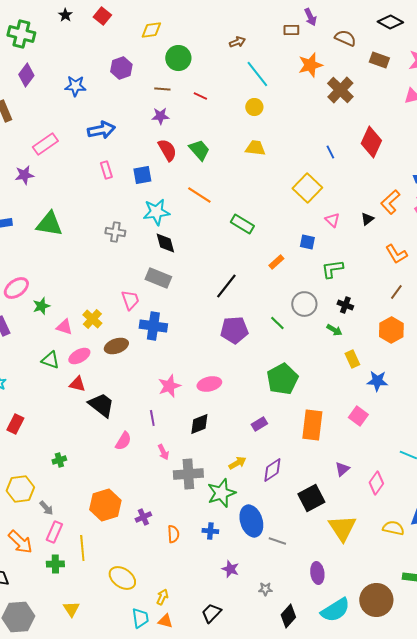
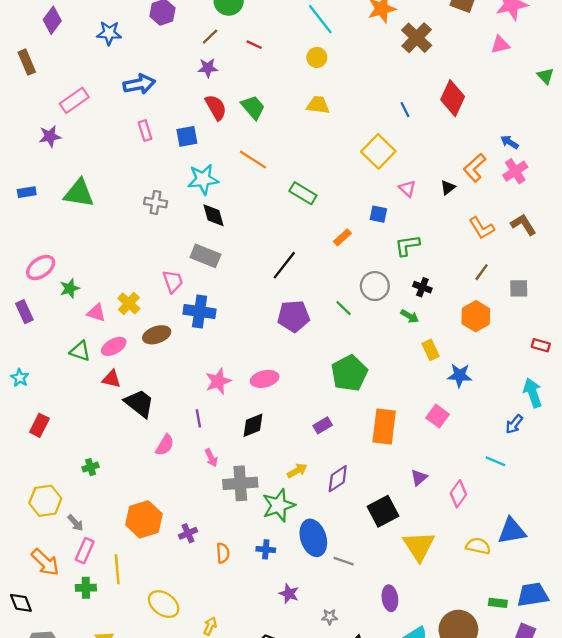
brown line: (162, 89) -> (210, 37), turned -49

